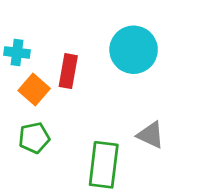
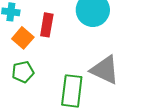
gray triangle: (151, 135) -> (105, 70), size x1.5

